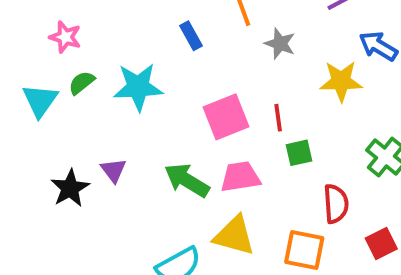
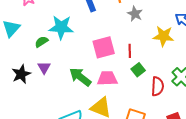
green semicircle: (82, 83) -> (42, 42), moved
green square: (299, 153) -> (138, 70), turned -32
red semicircle: (336, 204) -> (157, 86), moved

